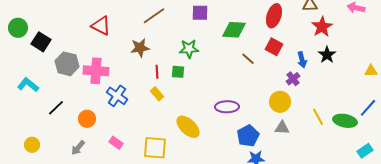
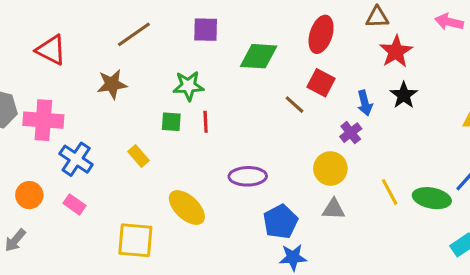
brown line: (248, 59) -> (295, 105), moved
red line: (157, 72) -> (206, 122), moved
pink rectangle: (116, 143) -> (75, 204), moved

